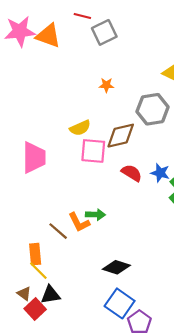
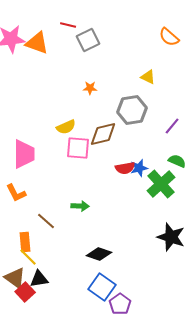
red semicircle: (132, 173) -> (125, 168), moved, turned 138
blue star: (160, 173) -> (139, 168), turned -30
orange L-shape: (79, 222) -> (16, 193), moved
brown triangle: (24, 294) -> (15, 278), size x1.6

